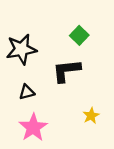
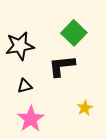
green square: (79, 35) -> (74, 33), size x1.4

